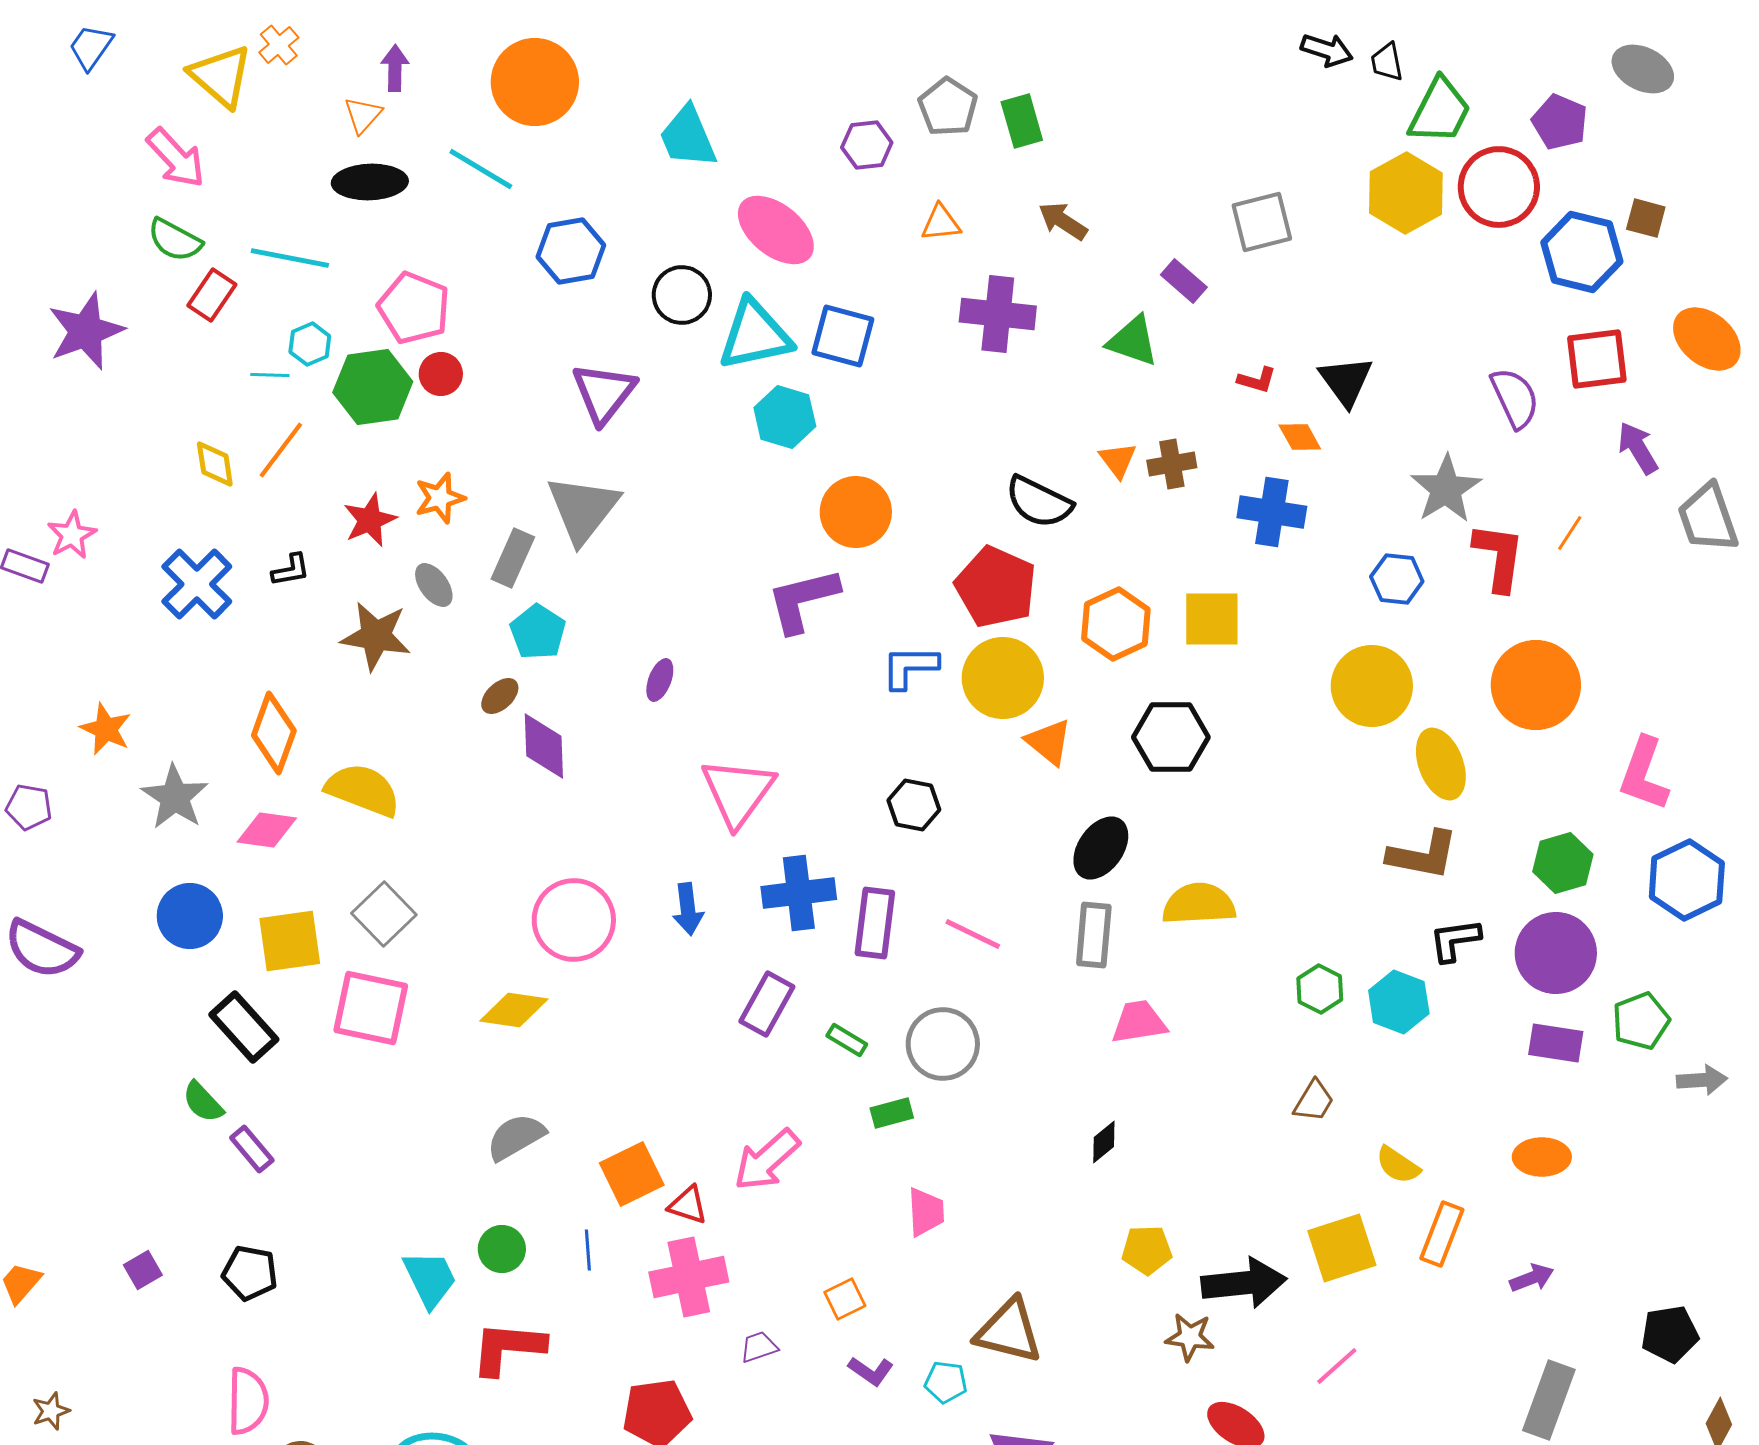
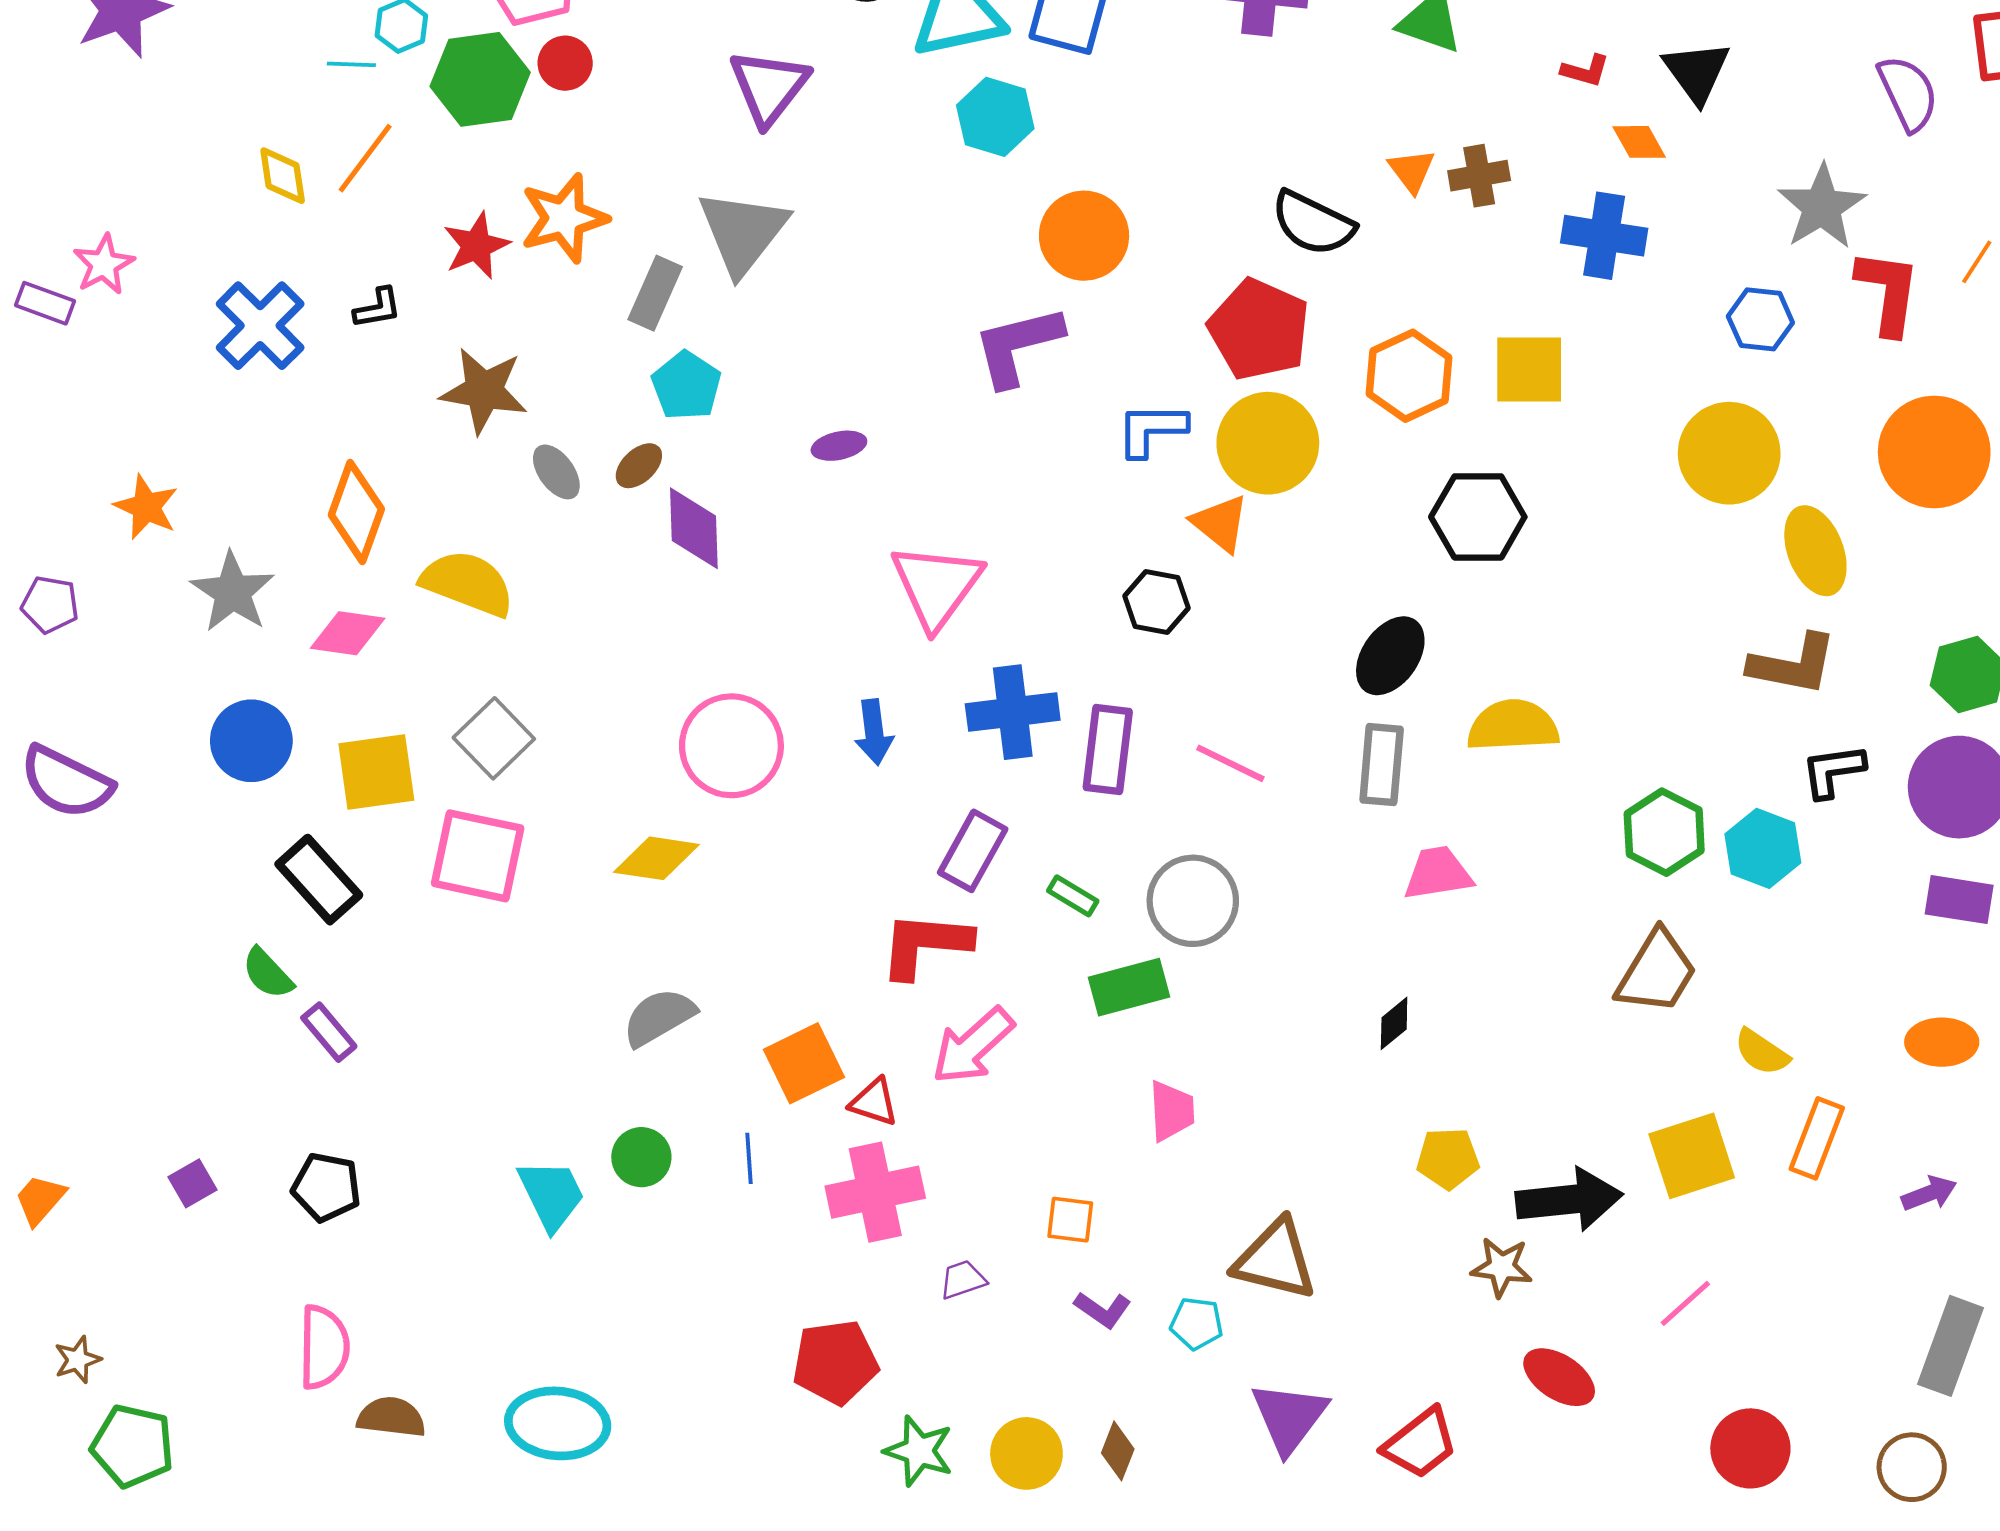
orange star: (440, 498) -> (564, 218), size x1.4
gray ellipse: (434, 585) -> (556, 472), moved
purple ellipse: (660, 680) -> (839, 446), turned 57
orange triangle: (1049, 742) -> (1220, 523), moved
green hexagon: (1320, 989) -> (1664, 832), size x1.4
brown trapezoid: (1314, 1101) -> (1657, 972), size x1.6
green rectangle: (892, 1113) -> (1129, 987), size x1.5
orange square: (845, 1299) -> (1070, 1220), turned 33
red L-shape: (508, 1348) -> (925, 945), moved

